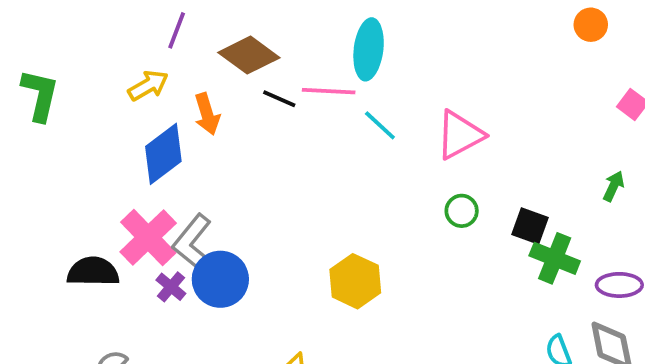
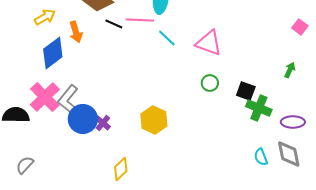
pink triangle: (460, 135) -> (209, 43), turned 48
purple cross: (171, 287) -> (103, 123), moved

